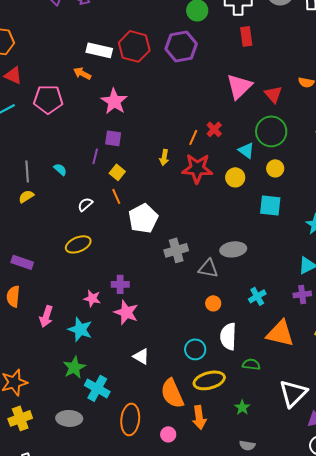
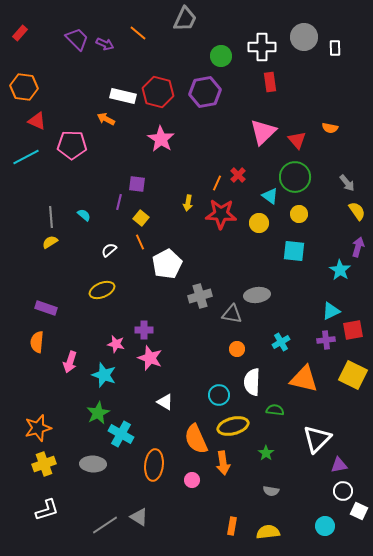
pink star: (114, 101) -> (161, 139), moved

